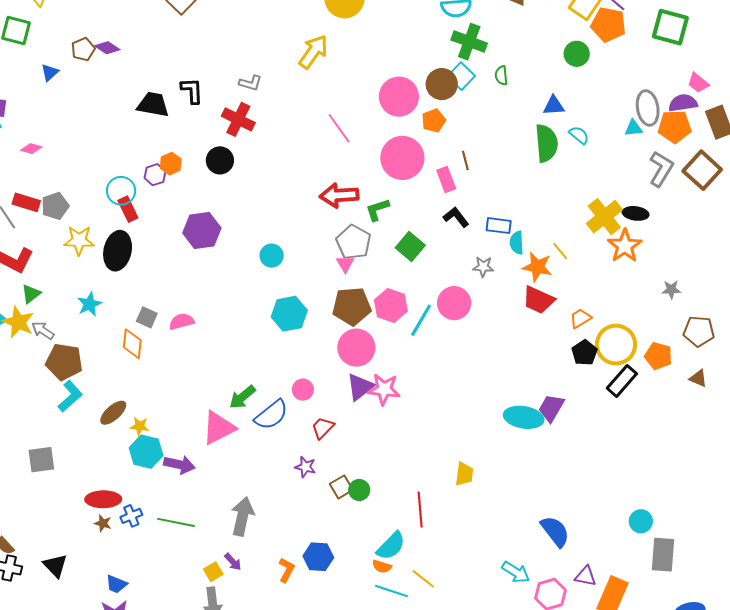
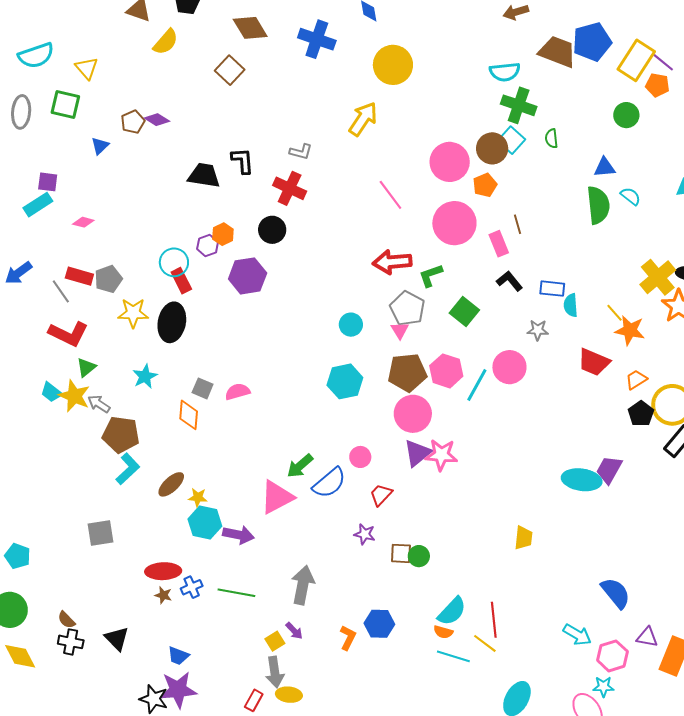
orange pentagon: (608, 25) -> (657, 85), size x0.7
purple hexagon: (202, 230) -> (248, 276), moved
cyan circle: (272, 256) -> (351, 325), moved
orange star: (537, 267) -> (630, 330), moved
brown square: (341, 487) -> (401, 553), turned 35
red line: (420, 510) -> (494, 620), moved

